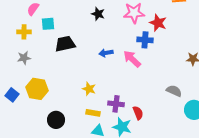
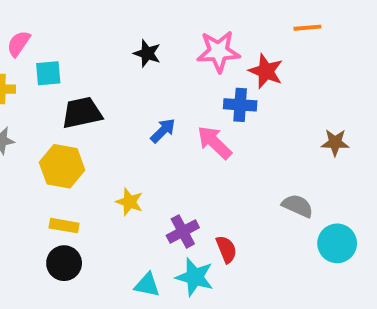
blue arrow: (106, 53) -> (163, 131), turned 144
yellow hexagon: (37, 89) -> (62, 166), moved
purple cross: (116, 104) -> (183, 231), turned -35
yellow rectangle: (93, 113) -> (64, 226), moved

